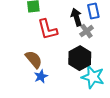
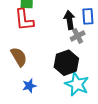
red L-shape: (48, 29) -> (24, 20), moved
blue star: (41, 76) -> (29, 86), moved

